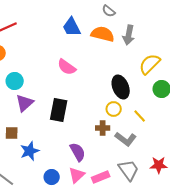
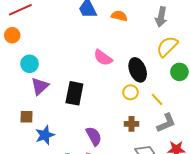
orange semicircle: (103, 34) -> (119, 16), size x0.7
gray arrow: (129, 35) -> (161, 17), moved
pink semicircle: (67, 67) -> (103, 58), moved
brown cross: (103, 128) -> (132, 124), moved
gray L-shape: (126, 139) -> (166, 123), moved, turned -60

